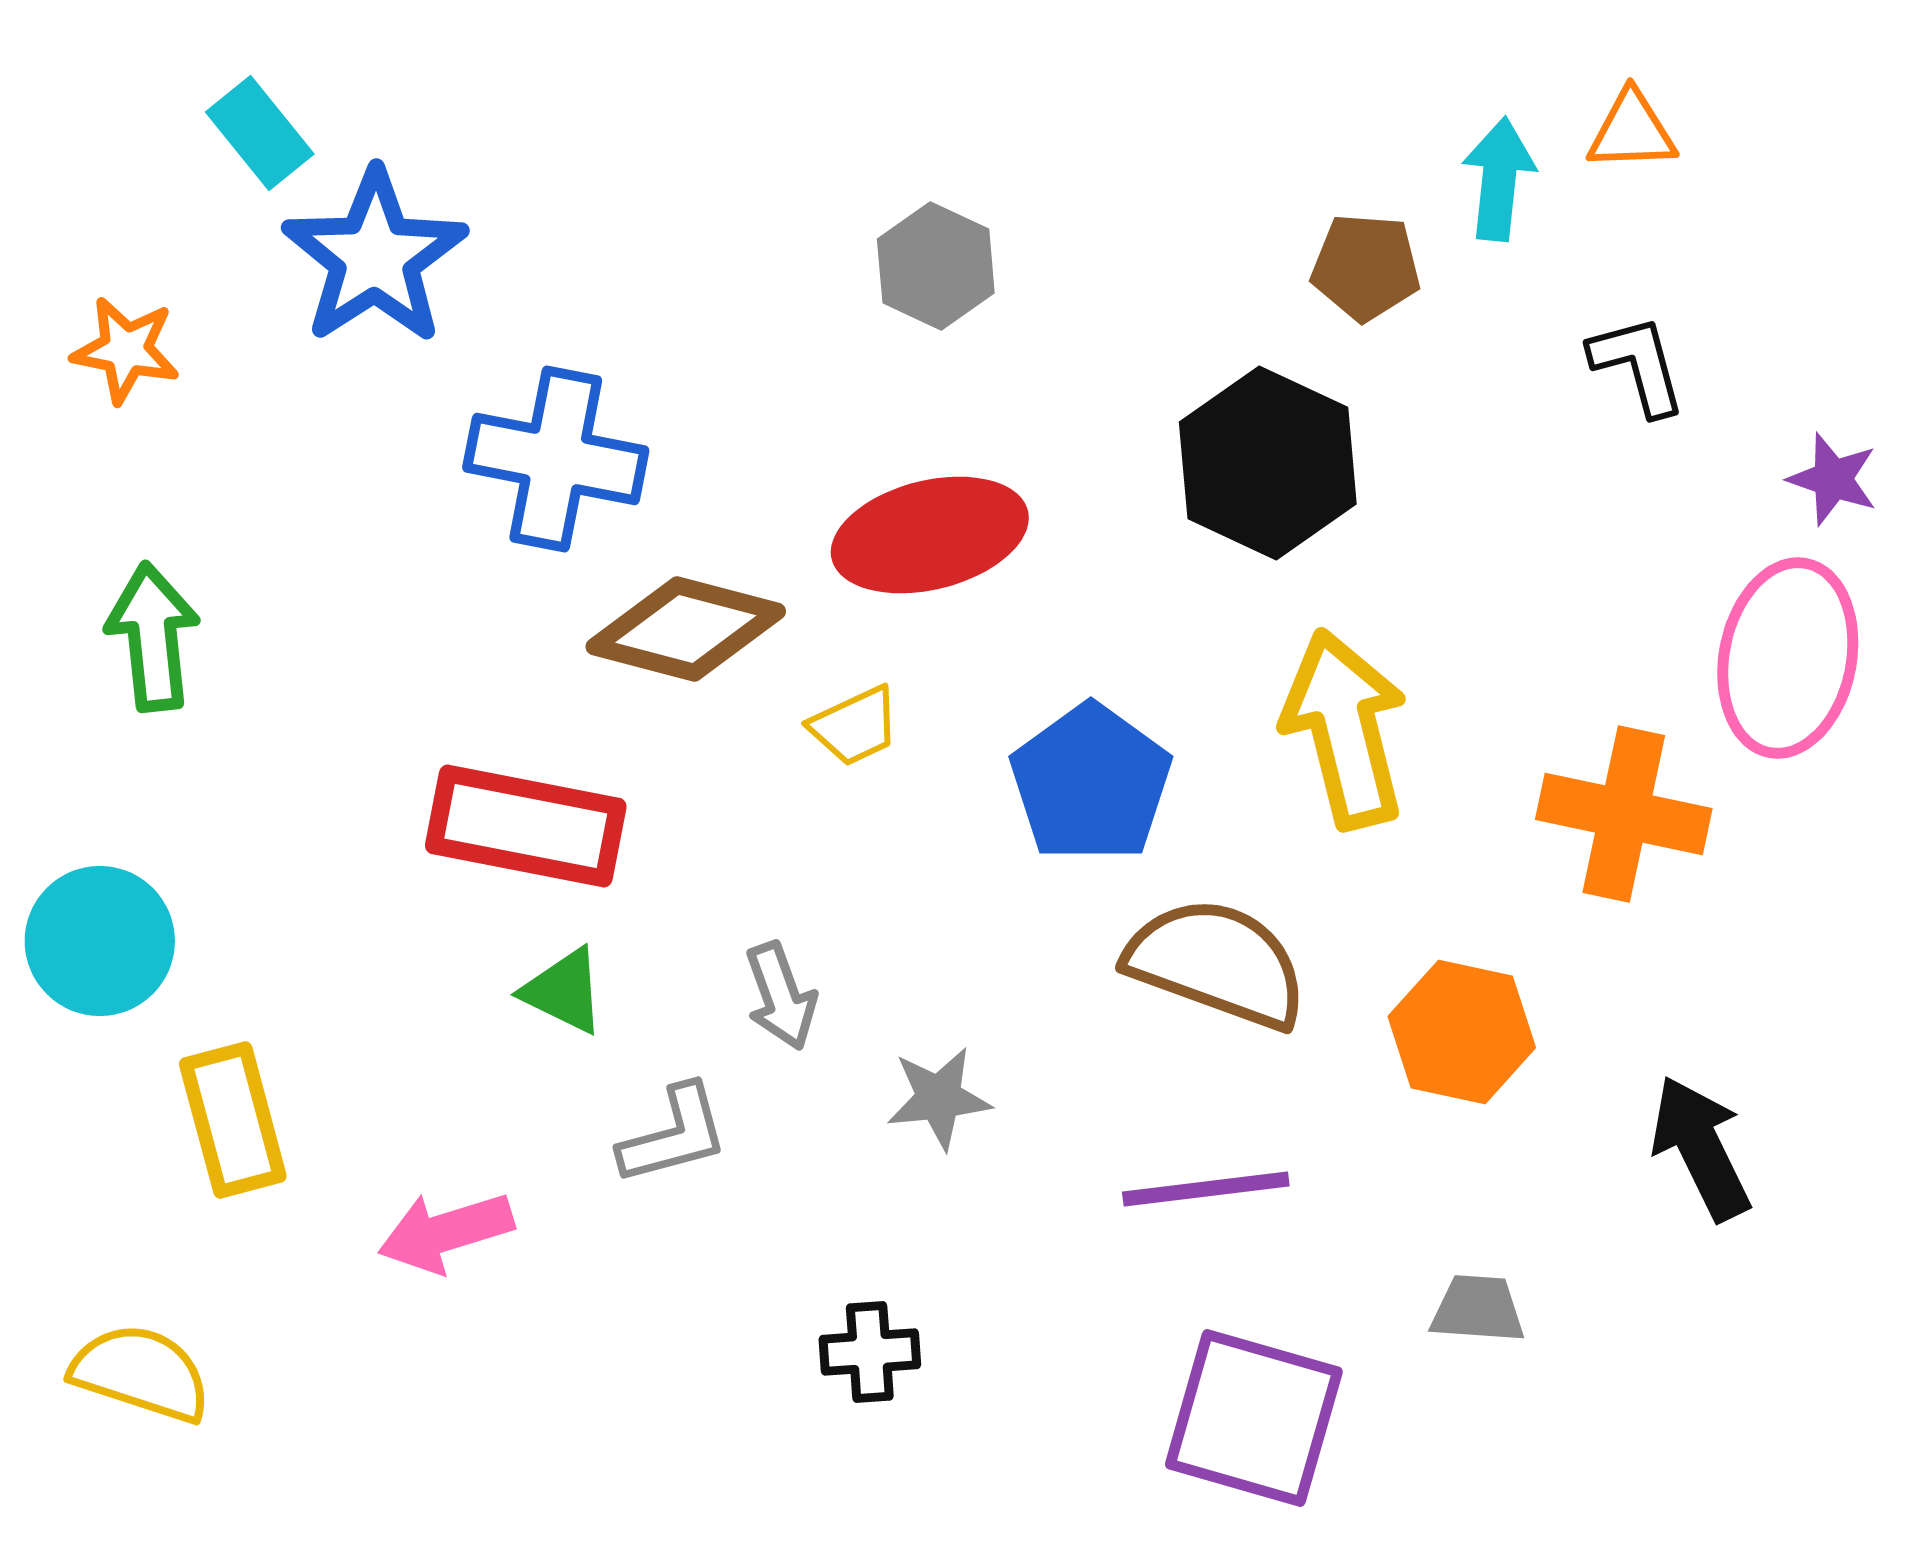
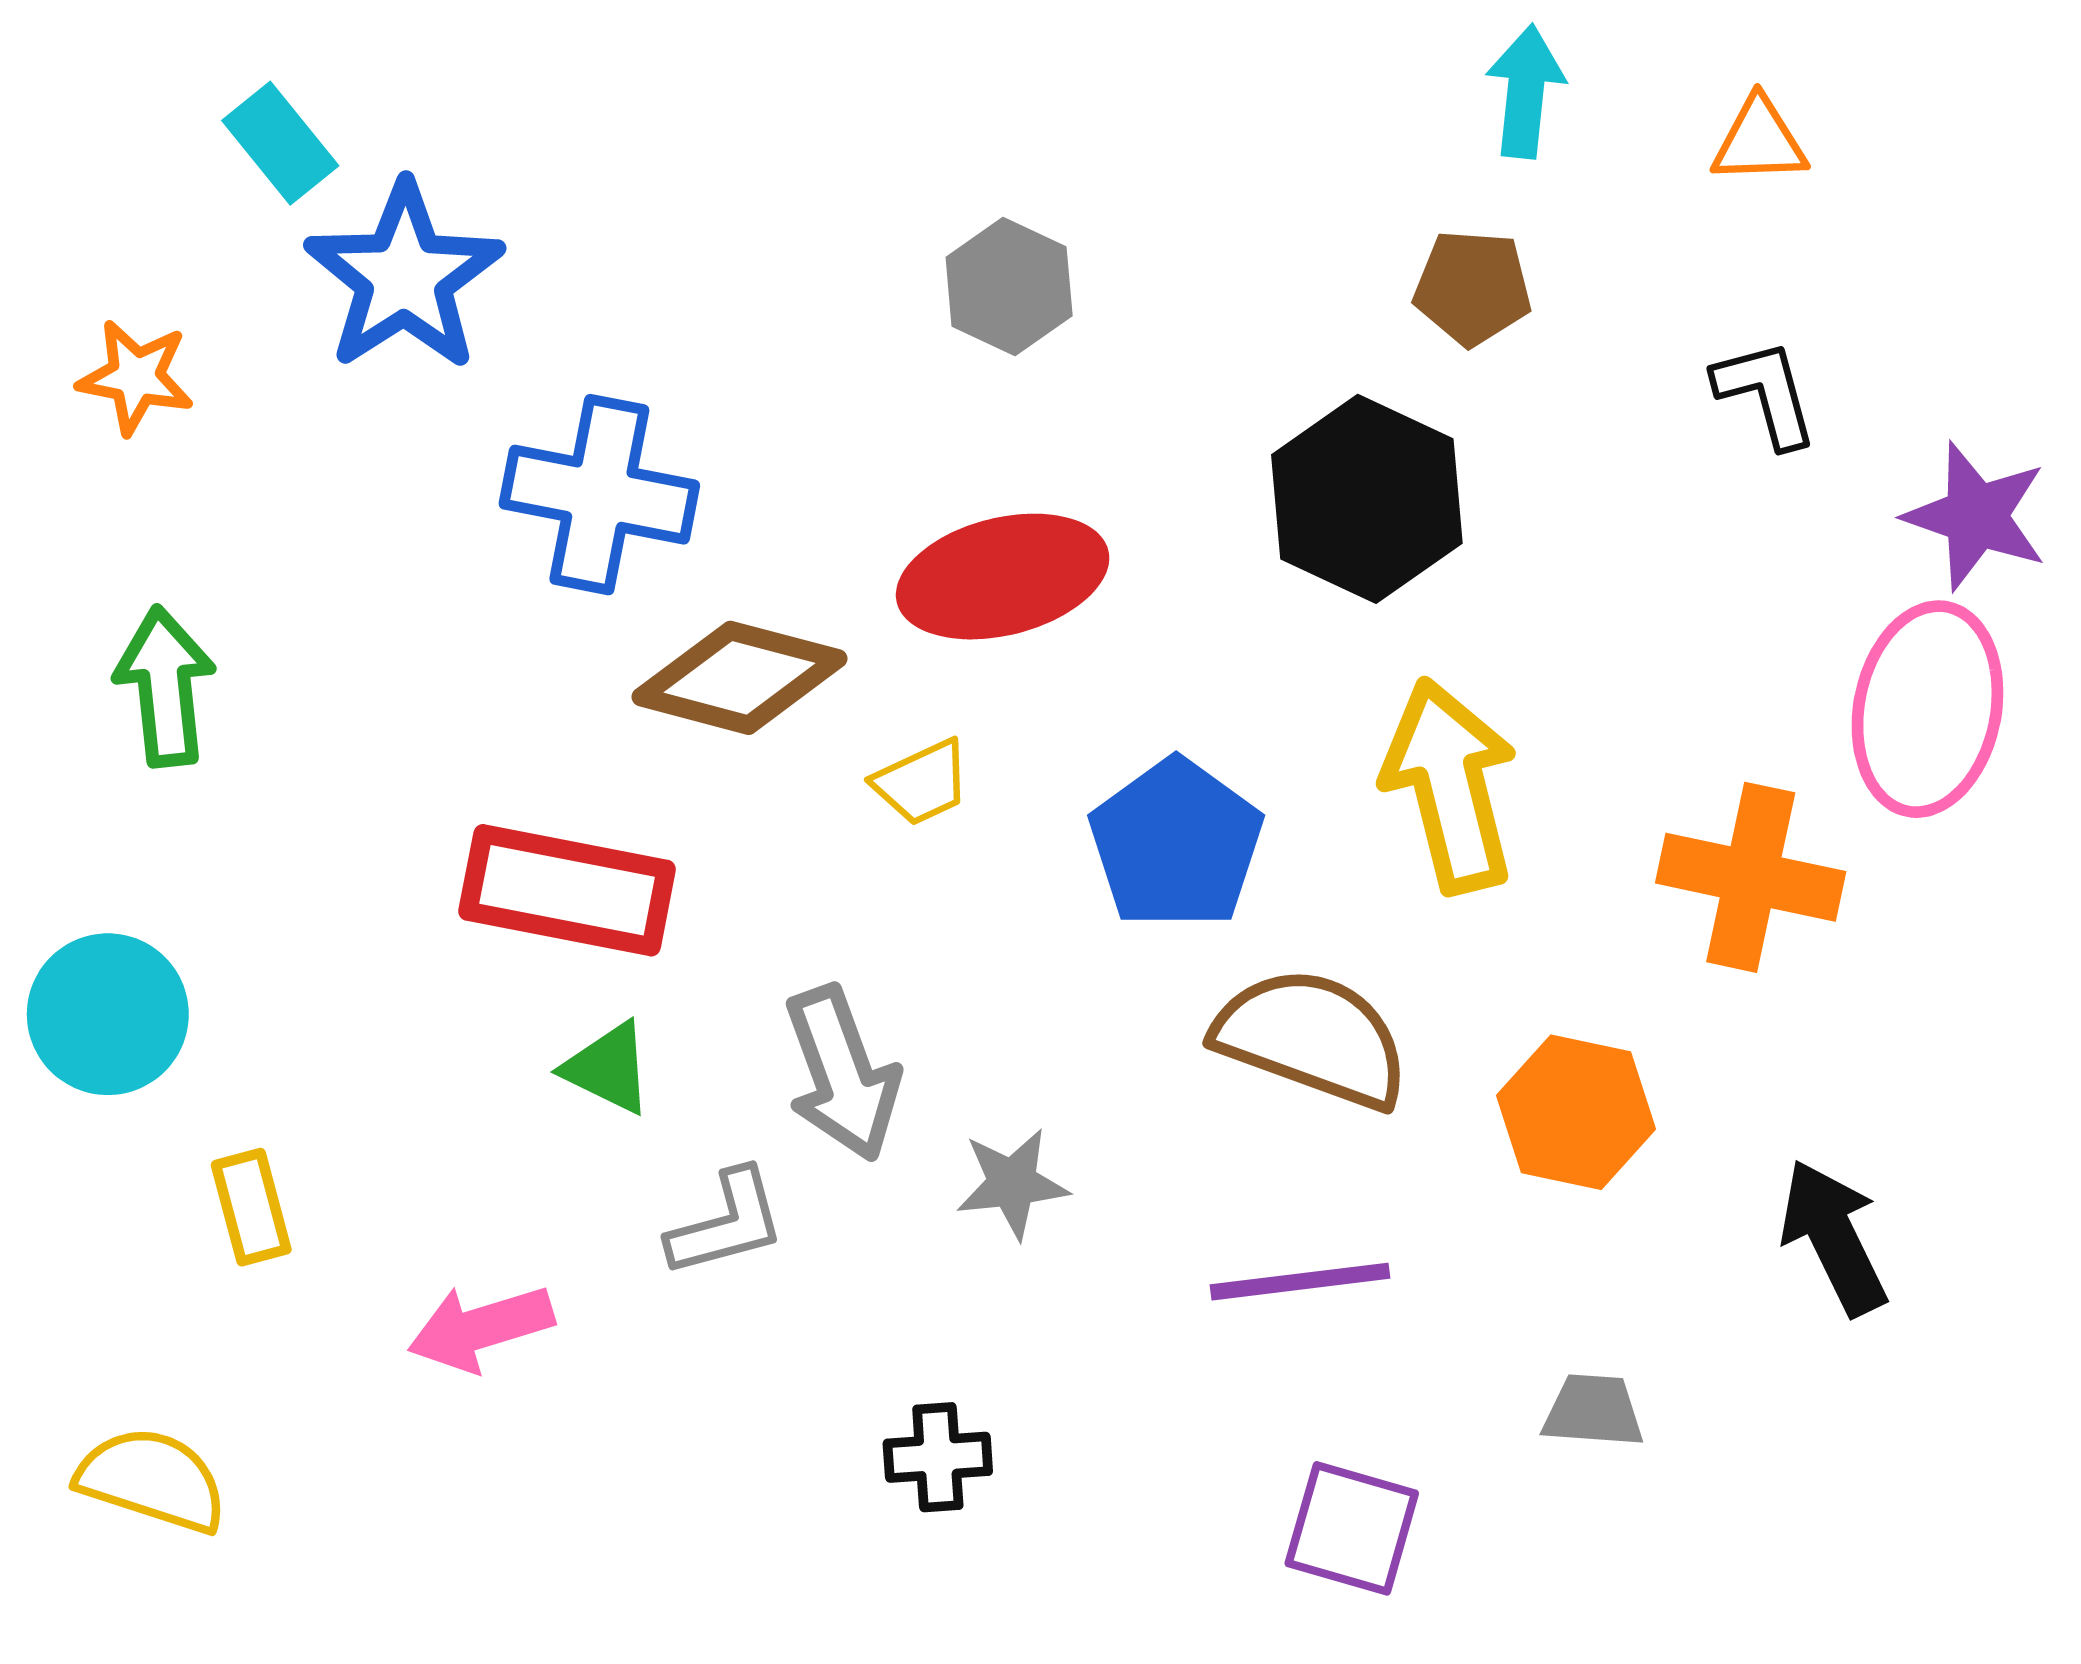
cyan arrow: (1499, 179) -> (1525, 91), moved
purple star: (1833, 479) -> (1976, 516), size x1.5
gray arrow: (781, 996) -> (842, 1073), size x1.5
yellow rectangle: (233, 1120) -> (251, 1207), size x0.7
purple square: (1254, 1418) -> (1352, 1528), size x0.7

